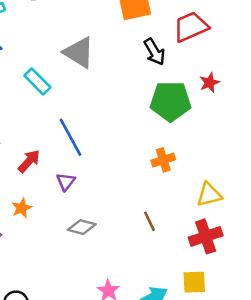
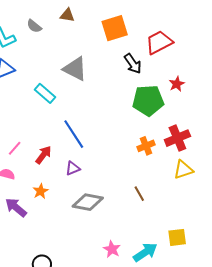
purple triangle: (66, 182) -> (73, 168), turned 35
gray diamond: (82, 227) -> (88, 202), size x1.4
red cross: (206, 236) -> (177, 138), moved

